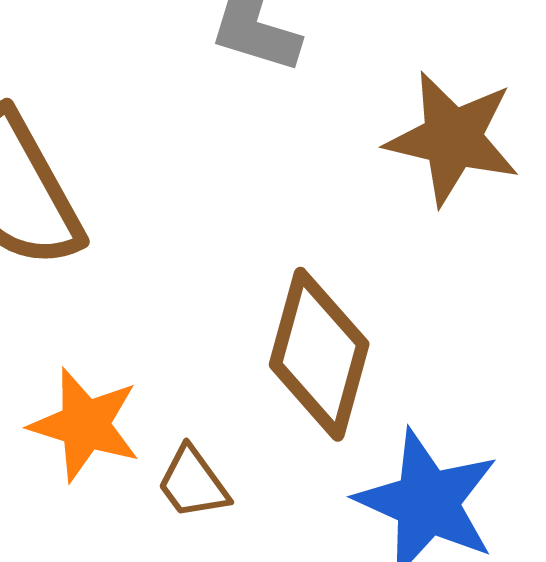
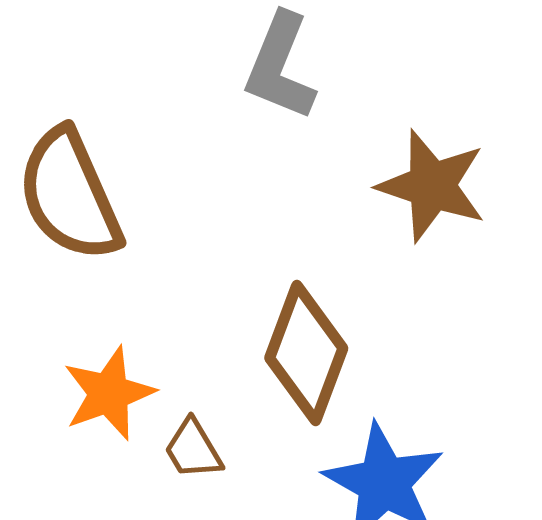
orange star: (85, 425) -> (109, 393), turned 30

